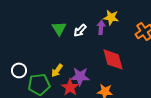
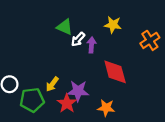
purple arrow: (101, 27) -> (92, 45), moved
green triangle: (59, 28) -> (65, 27), moved, turned -35

